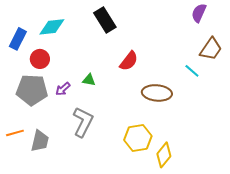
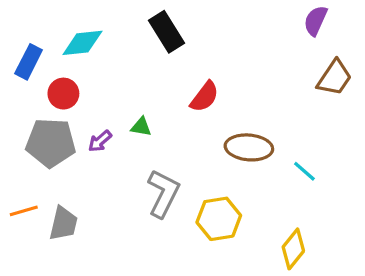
cyan line: (192, 71) -> (304, 171), moved
gray L-shape: (83, 122) -> (163, 193), moved
yellow diamond: (164, 155) -> (293, 249), moved

